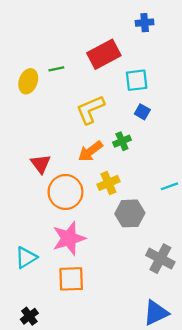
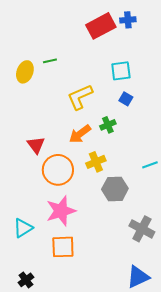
red rectangle: (104, 54) -> (101, 26), moved

